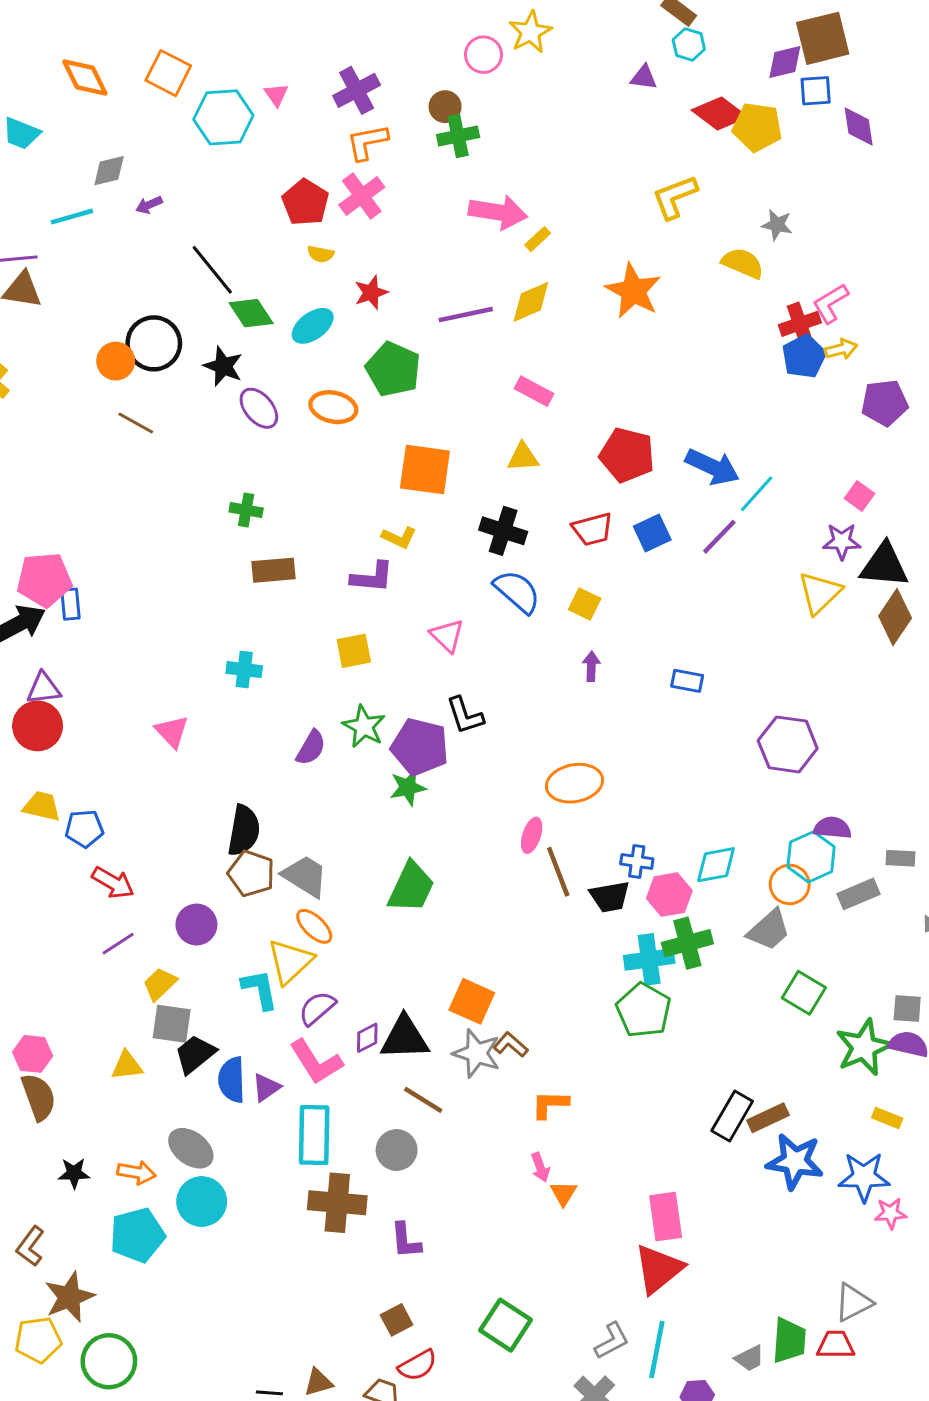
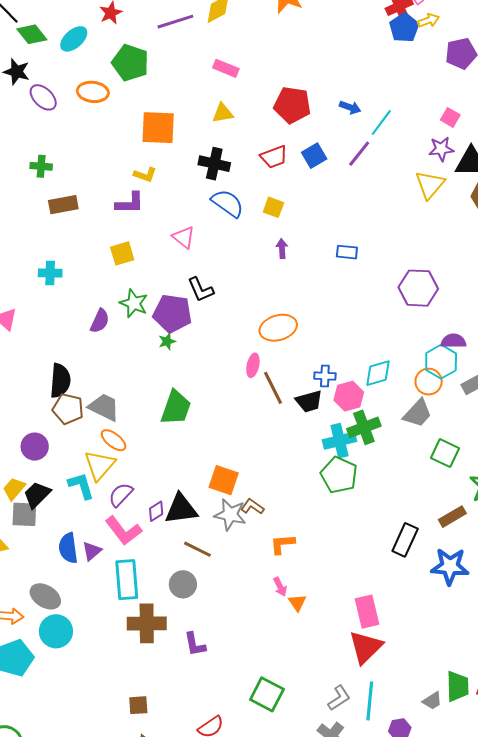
blue arrow: (712, 467) -> (350, 107), size x0.6
green star: (408, 787) -> (167, 341), size x0.7
black trapezoid: (195, 1054) -> (37, 495), moved
brown rectangle: (768, 1118) -> (452, 517), moved
brown square: (397, 1320) -> (138, 705), moved, turned 30

